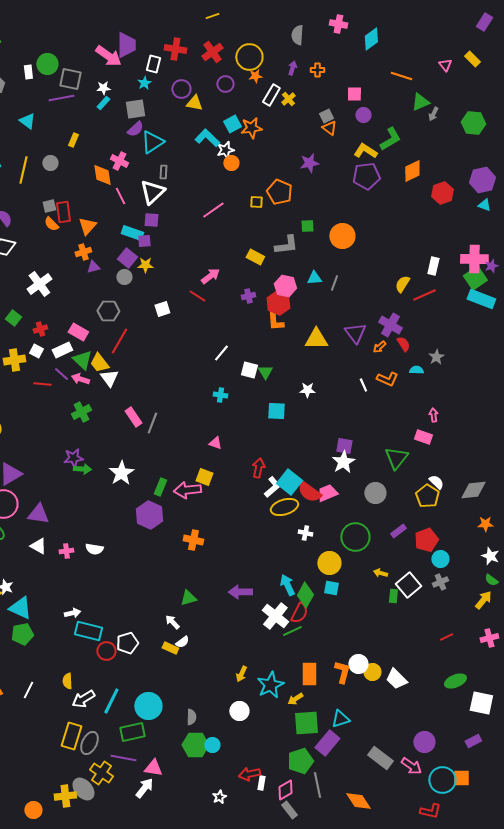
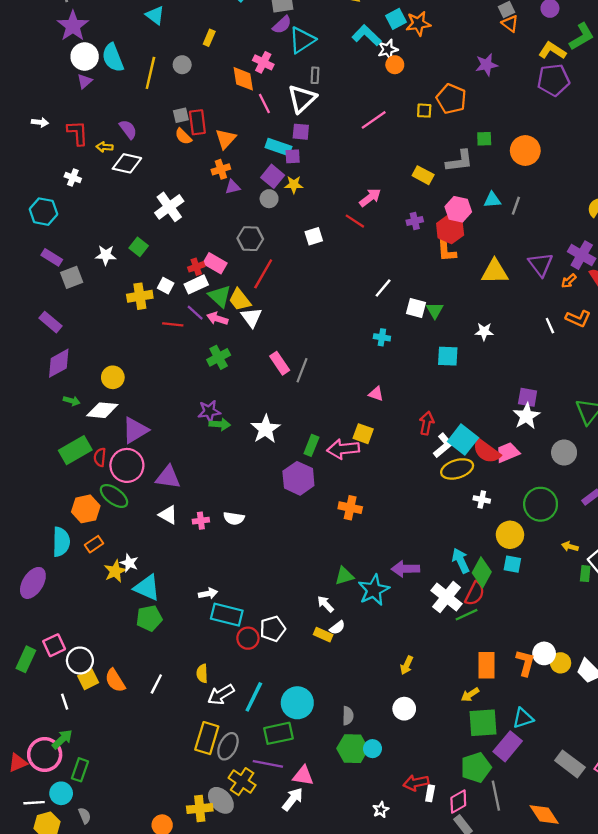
red cross: (40, 329) -> (196, 267), moved
cyan star: (270, 685) -> (374, 590), moved

